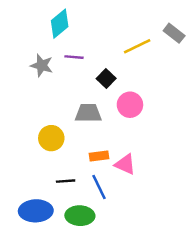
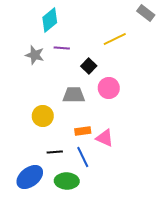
gray rectangle: (174, 33) -> (146, 13), moved
blue ellipse: (36, 211) -> (30, 177), turned -36

